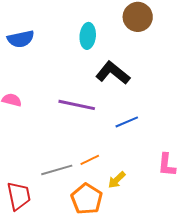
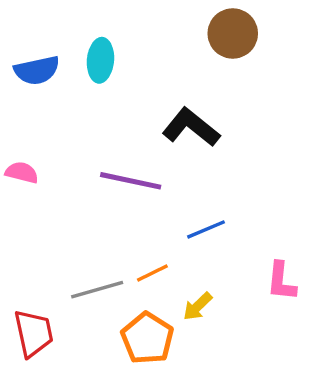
cyan ellipse: (88, 36) -> (100, 60), moved
blue line: (127, 122) -> (206, 229), moved

